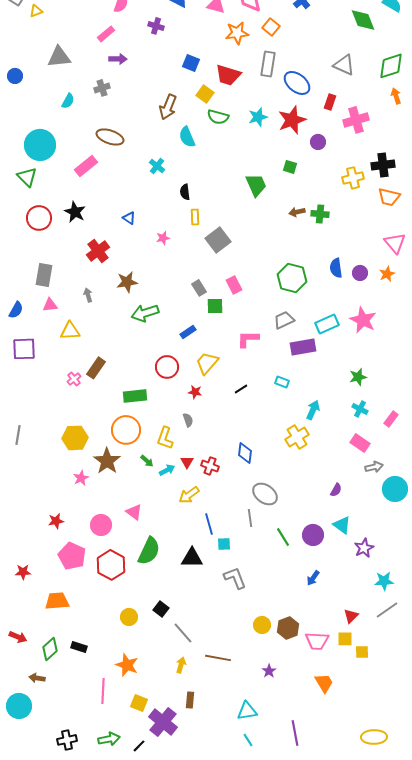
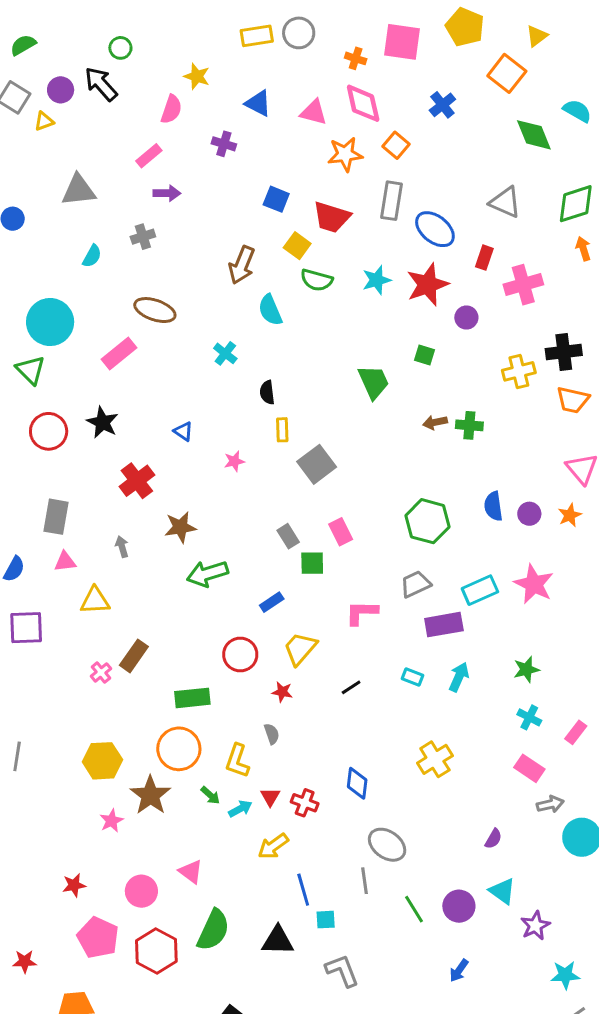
cyan arrow: (313, 410) -> (459, 677), moved

